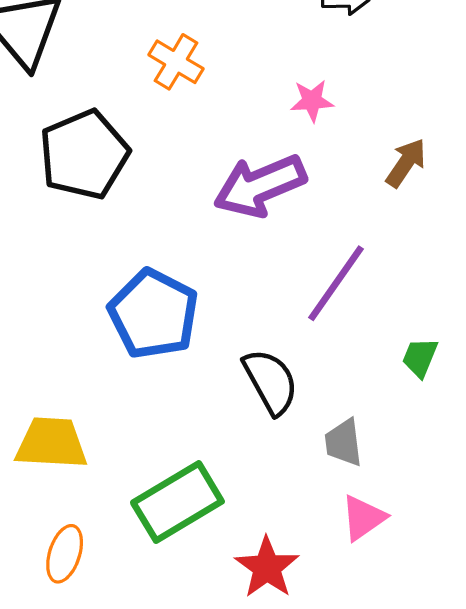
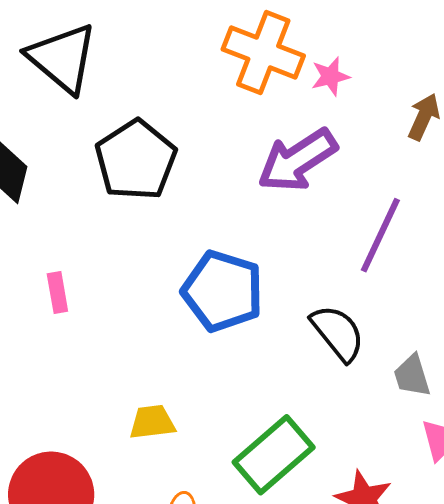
orange cross: (176, 62) -> (263, 53), moved, size x1.6
yellow trapezoid: (51, 443) -> (152, 422), size x0.7

